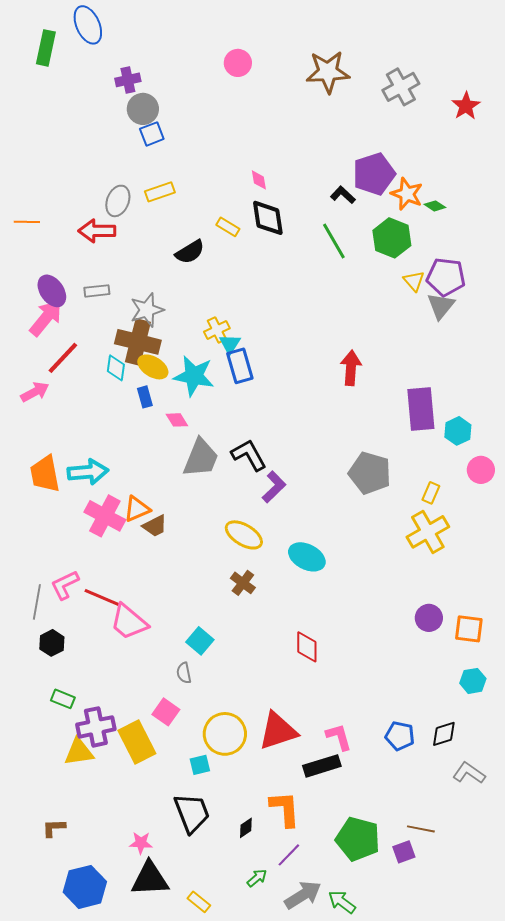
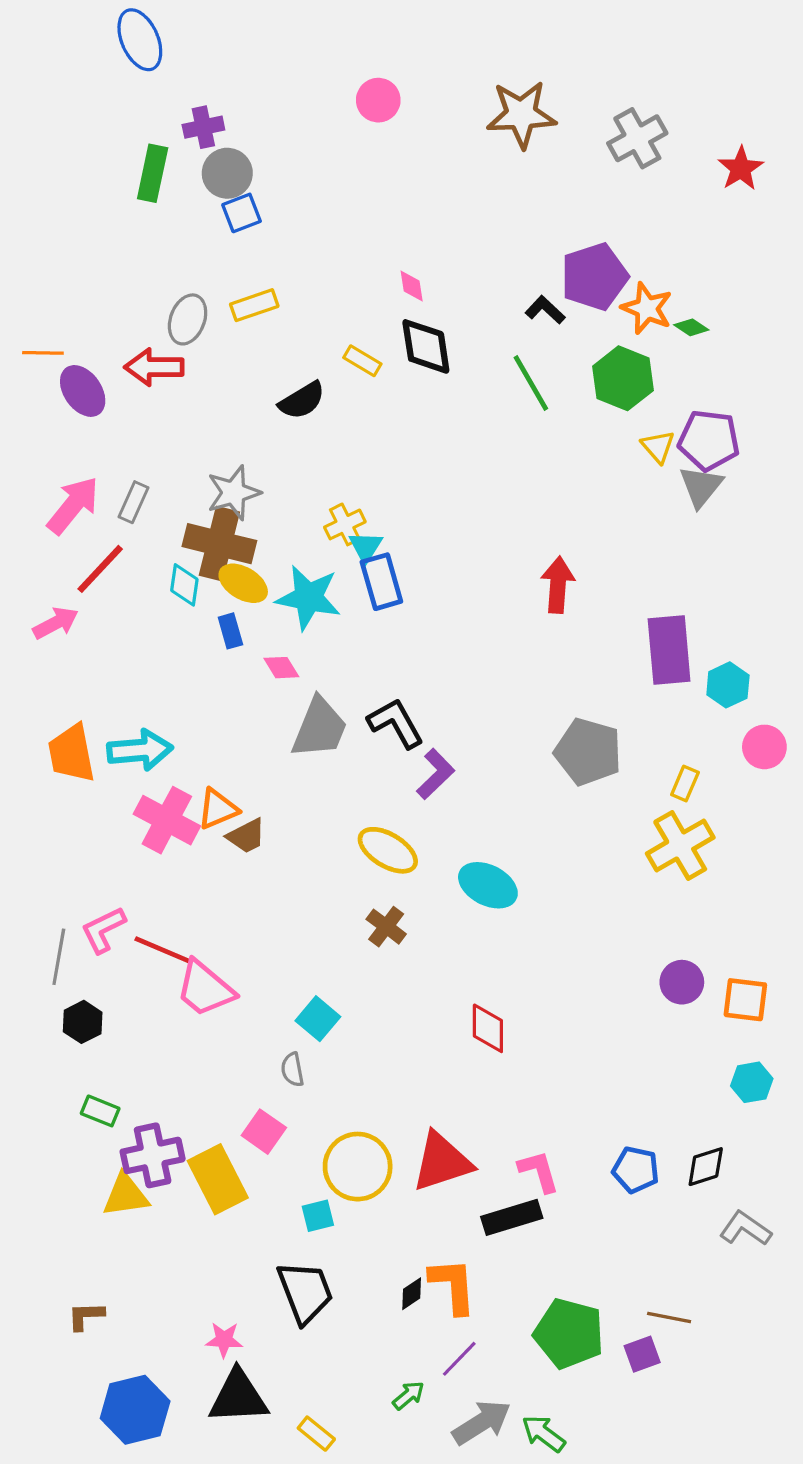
green rectangle: (46, 48) -> (153, 173), moved
purple ellipse: (52, 291) -> (83, 391), moved
gray rectangle: (97, 291) -> (133, 502), moved, turned -60
black diamond: (246, 828) -> (412, 1294), moved

